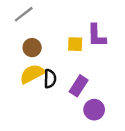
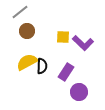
purple L-shape: (97, 36) -> (83, 43), moved, turned -45
brown circle: (32, 48) -> (27, 31), moved

